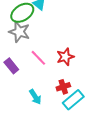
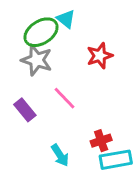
red star: (65, 57) -> (100, 56), moved
cyan rectangle: (73, 100) -> (116, 160), turned 30

